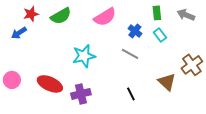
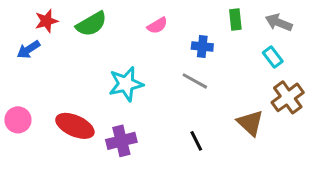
pink semicircle: (105, 17) -> (157, 25), size x0.6
blue cross: (135, 31) -> (202, 46), turned -32
cyan rectangle: (160, 35) -> (273, 57), moved

